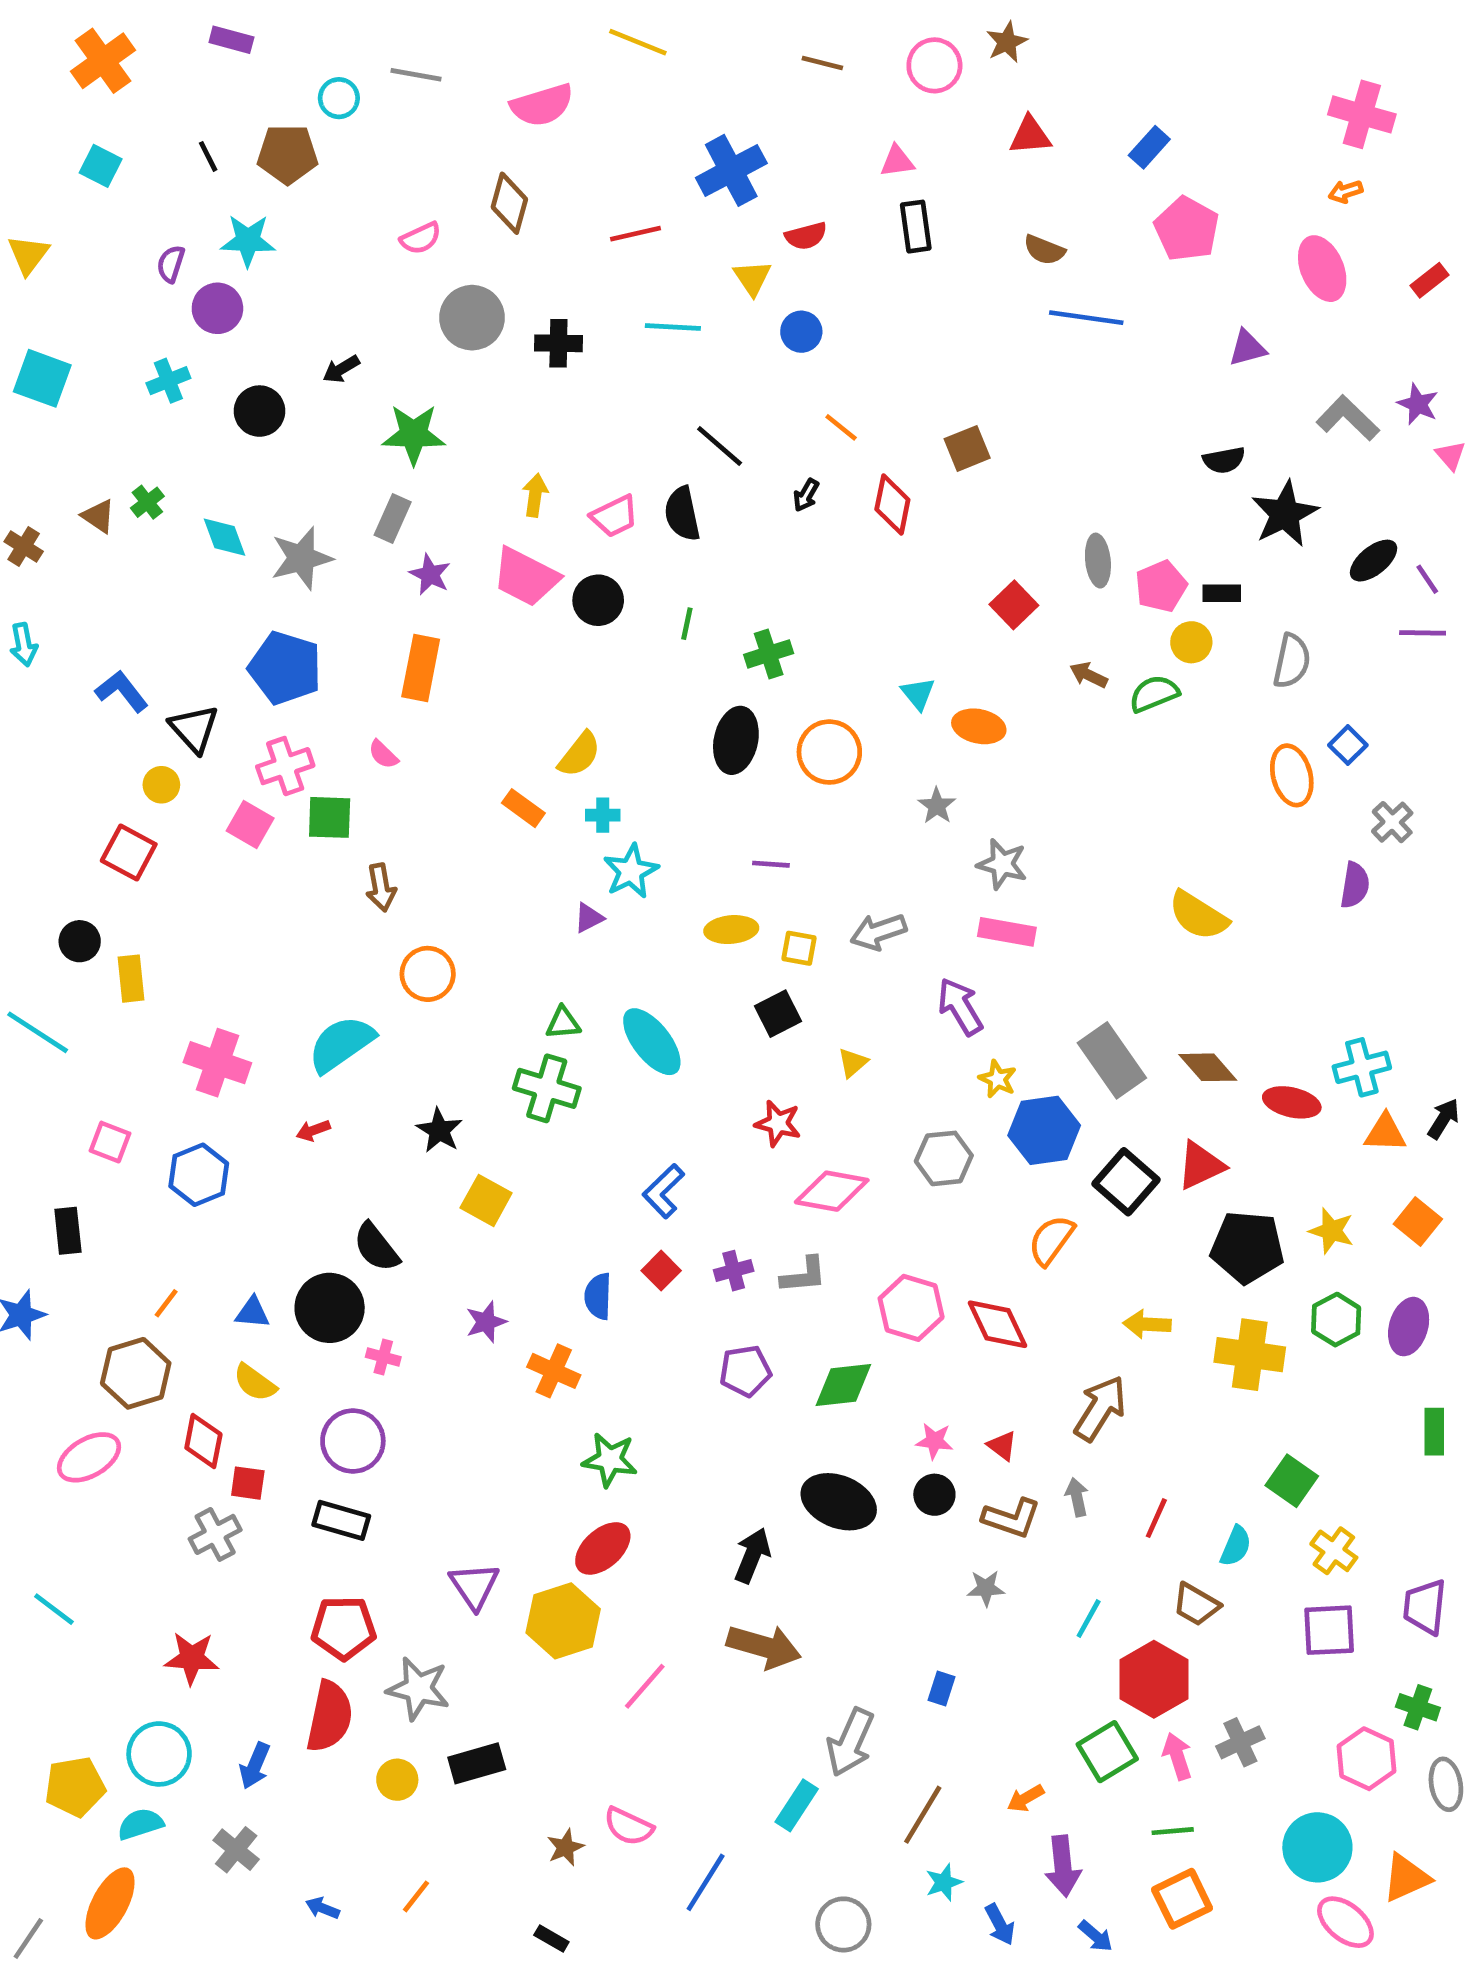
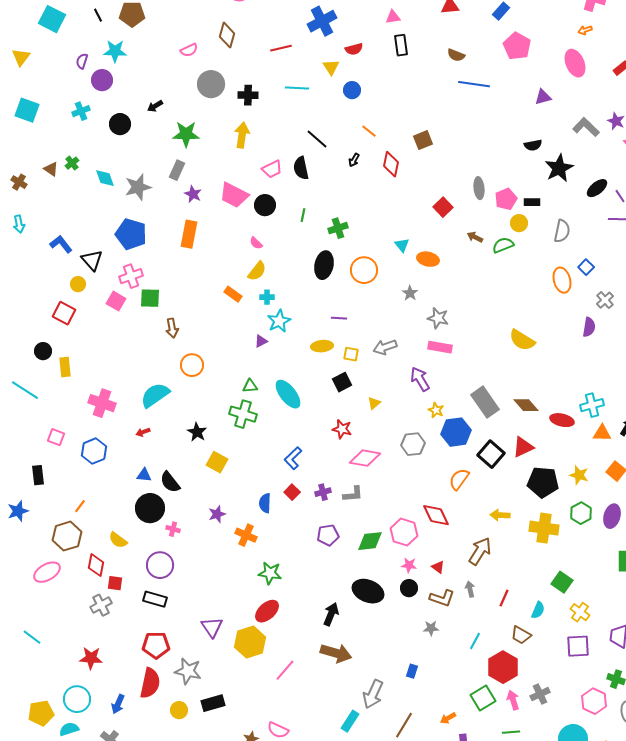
cyan square: (101, 166) -> (52, 19), size x1.5
yellow arrow: (535, 495) -> (242, 135), moved, size x1.4
pink semicircle: (383, 754) -> (256, 243), moved
pink hexagon: (911, 1308) -> (404, 532), moved
blue triangle: (252, 1313) -> (144, 475), moved

